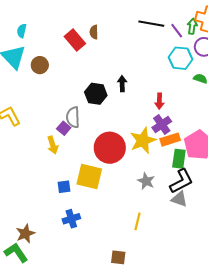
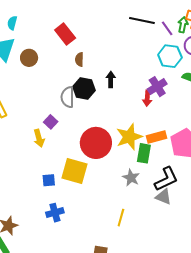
brown semicircle: (94, 32) -> (79, 59), moved
gray semicircle: (73, 117) -> (68, 97), moved
purple cross: (162, 125) -> (157, 87), moved
green rectangle: (179, 159) -> (144, 153), moved

